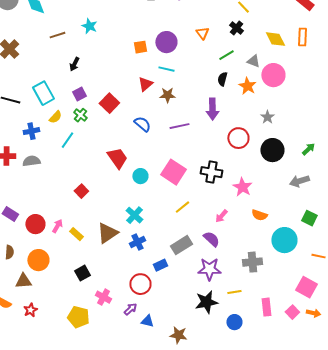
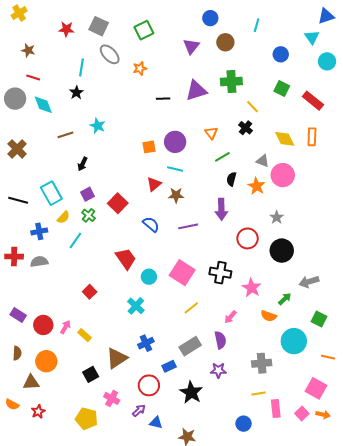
green line: (226, 55) -> (222, 157), moved
green arrow: (308, 149) -> (285, 299), moved
cyan cross: (134, 215) -> (136, 306), moved
brown triangle: (107, 233) -> (117, 358), moved
purple semicircle: (211, 239) -> (220, 340), turned 36
purple star: (209, 269) -> (218, 370), size x0.7
yellow line: (234, 292) -> (259, 393), moved
black star: (206, 302) -> (191, 392), moved, turned -30

